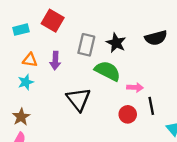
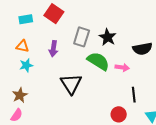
black semicircle: (156, 38) -> (142, 49), moved
orange triangle: (30, 60) -> (22, 46), moved
pink arrow: (135, 87) -> (122, 67), moved
red circle: (128, 114) -> (119, 114), moved

